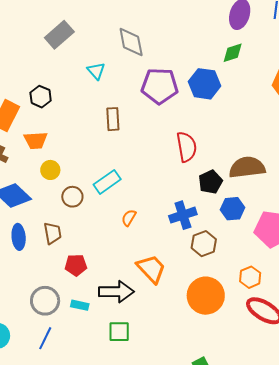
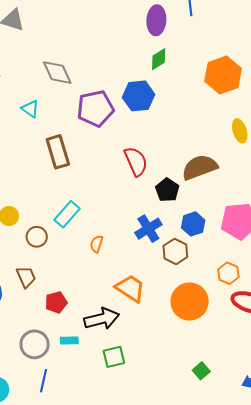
brown rectangle: (113, 119) -> (58, 152), size x1.4
blue hexagon: (233, 209) -> (193, 224), moved

